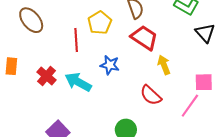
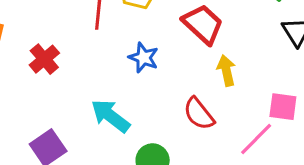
cyan arrow: (78, 82) -> (110, 116), moved

